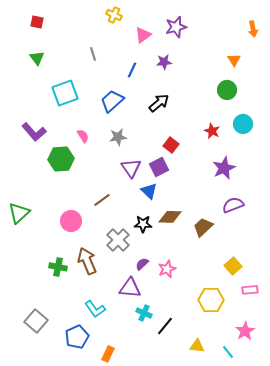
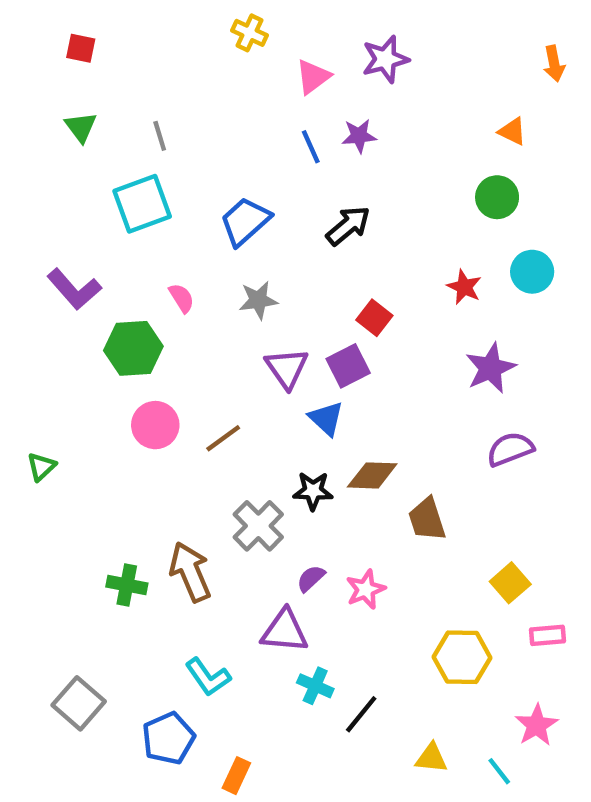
gray line: (93, 54) -> (160, 136), moved
orange triangle: (234, 60) -> (512, 131), turned -32
blue line: (132, 70) -> (311, 147), moved, turned -49
green triangle: (19, 213) -> (41, 467), size x0.6
pink circle: (71, 221) -> (155, 425), moved
brown trapezoid: (203, 227) -> (427, 519), moved, turned -65

